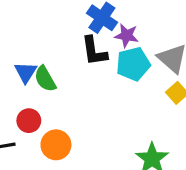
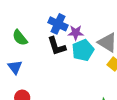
green semicircle: (45, 79) -> (20, 38), moved

